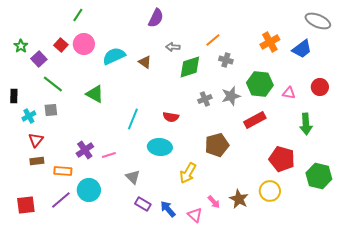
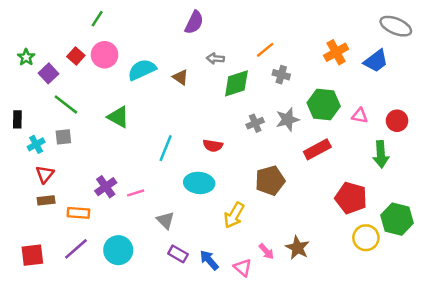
red circle: (320, 87) -> (397, 121), moved
cyan circle: (89, 190) -> (118, 250), moved
yellow circle: (270, 191) -> (366, 238), moved

